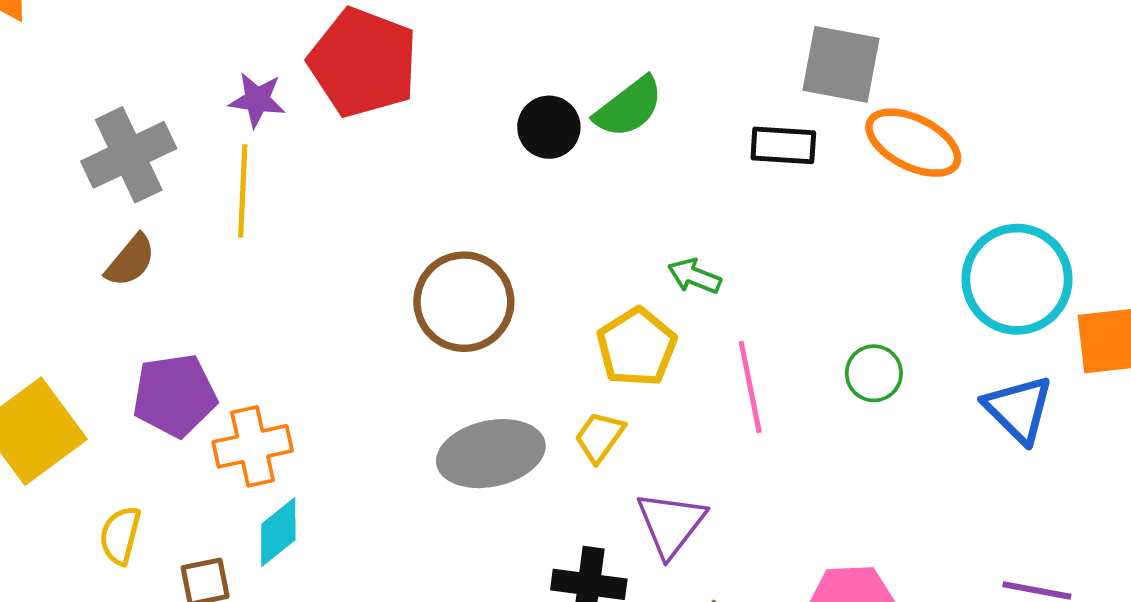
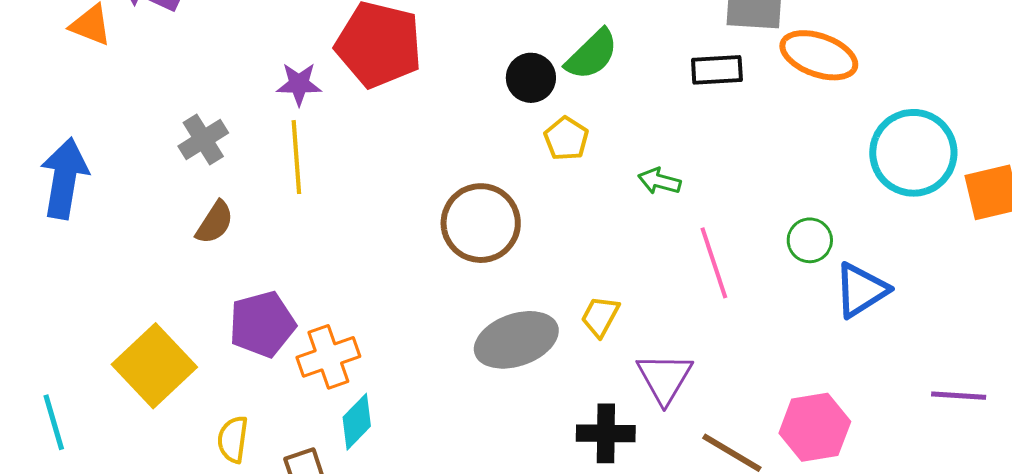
gray cross: (129, 155) -> (203, 140), size x0.7
yellow pentagon: (637, 347) -> (566, 139), moved, size x0.7
blue triangle: (1018, 409) -> (861, 290), moved, turned 50

